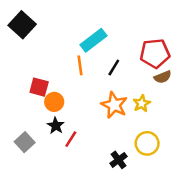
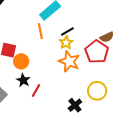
red pentagon: (155, 53) -> (97, 52), moved, turned -30
black line: (114, 68) -> (67, 31), turned 32
yellow star: (142, 103) -> (66, 43), moved

